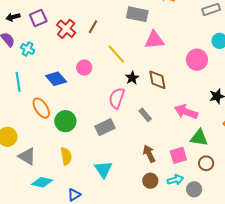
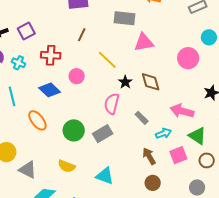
red cross: (66, 29) -> (51, 55), moved, turned -30
green circle: (65, 121) -> (74, 130), moved
green triangle: (199, 138) -> (197, 136), turned 30
yellow semicircle: (66, 156) -> (67, 166), turned 126
cyan triangle: (103, 169) -> (105, 176), turned -30
cyan arrow: (175, 180) -> (163, 133), moved

